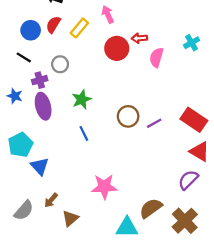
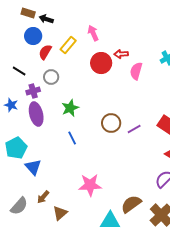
red semicircle: (53, 25) -> (45, 52), moved
blue circle: (31, 30) -> (33, 36), moved

